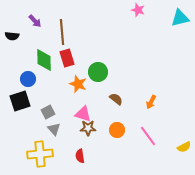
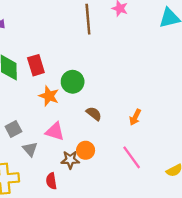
brown line: (62, 32) -> (88, 19), moved
brown star: (88, 128) -> (70, 160), moved
gray triangle: (54, 129) -> (30, 149), moved
orange circle: (117, 130) -> (86, 150), moved

